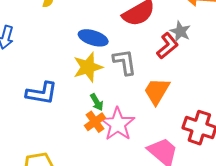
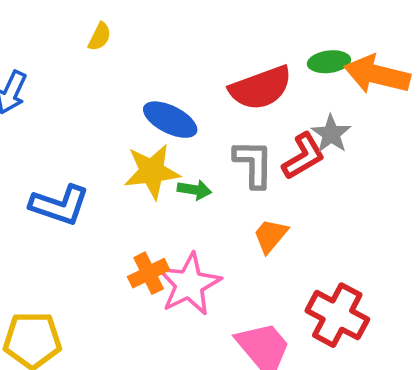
gray L-shape: (125, 62) -> (254, 164), moved
orange trapezoid: (157, 91) -> (270, 236), size x0.7
green arrow: (97, 102) -> (194, 190), moved, turned -60

